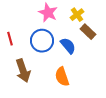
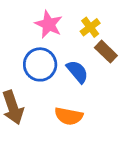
orange semicircle: (62, 77) -> (69, 116), turned -60

